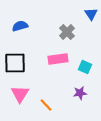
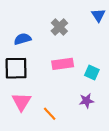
blue semicircle: (20, 26) -> (23, 39), moved
gray cross: (67, 32) -> (59, 27), moved

